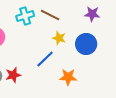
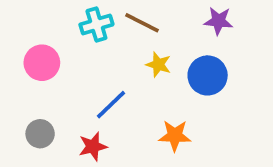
blue line: (45, 59) -> (111, 105), moved
red star: (13, 75) -> (93, 146), moved

